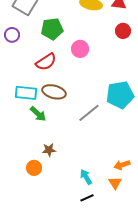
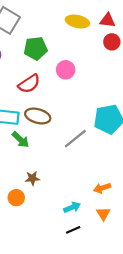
red circle: (123, 31) -> (112, 42), moved
orange arrow: (122, 165) -> (102, 188), moved
cyan arrow: (86, 177) -> (72, 207), turned 98

